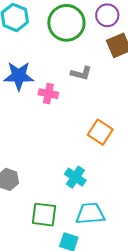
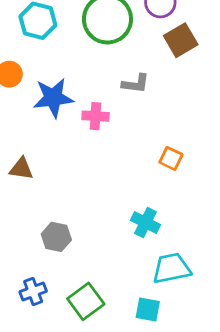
orange square: (100, 132) -> (171, 158), size x0.7
green square: (44, 215) -> (86, 301), moved, turned -36

